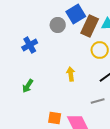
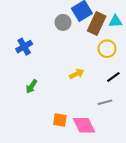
blue cross: (30, 45) -> (24, 47), moved
yellow arrow: (71, 74) -> (77, 74), turned 72

